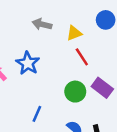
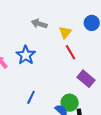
yellow triangle: (74, 33) -> (65, 32), turned -32
green circle: (75, 92) -> (70, 103), moved

